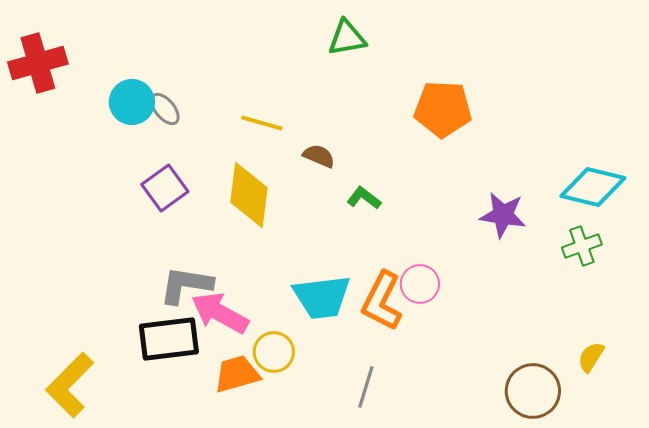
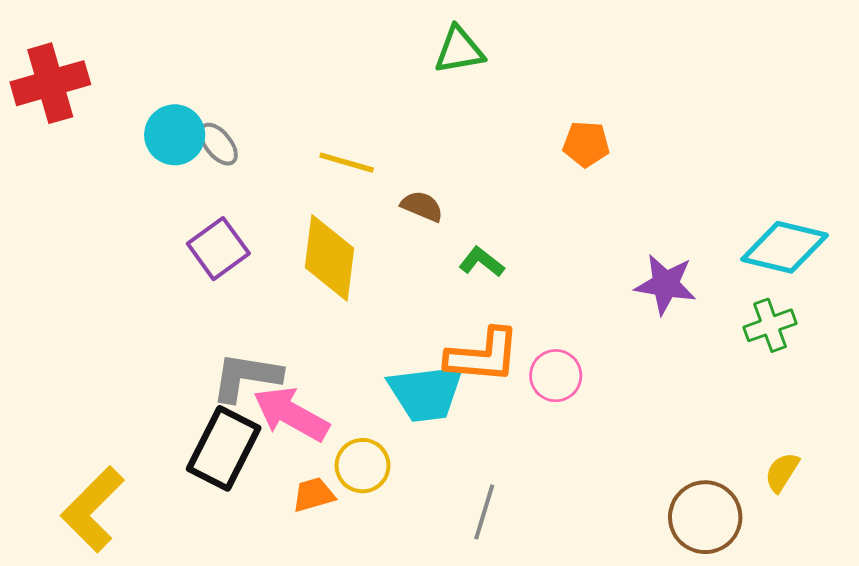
orange pentagon: (443, 109) -> (586, 144), size x0.6
orange L-shape: (382, 301) -> (483, 356), moved, turned -112
black rectangle: (169, 339) -> (224, 448), turned -56
orange trapezoid: (237, 374) -> (314, 495), size x0.7

